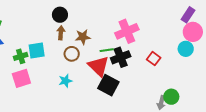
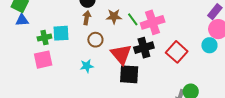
brown star: (83, 37) -> (114, 16), moved
green line: (107, 50) -> (133, 19), moved, turned 56
red square: (154, 59) -> (177, 52), size x1.5
black square: (108, 85) -> (129, 74), turned -30

